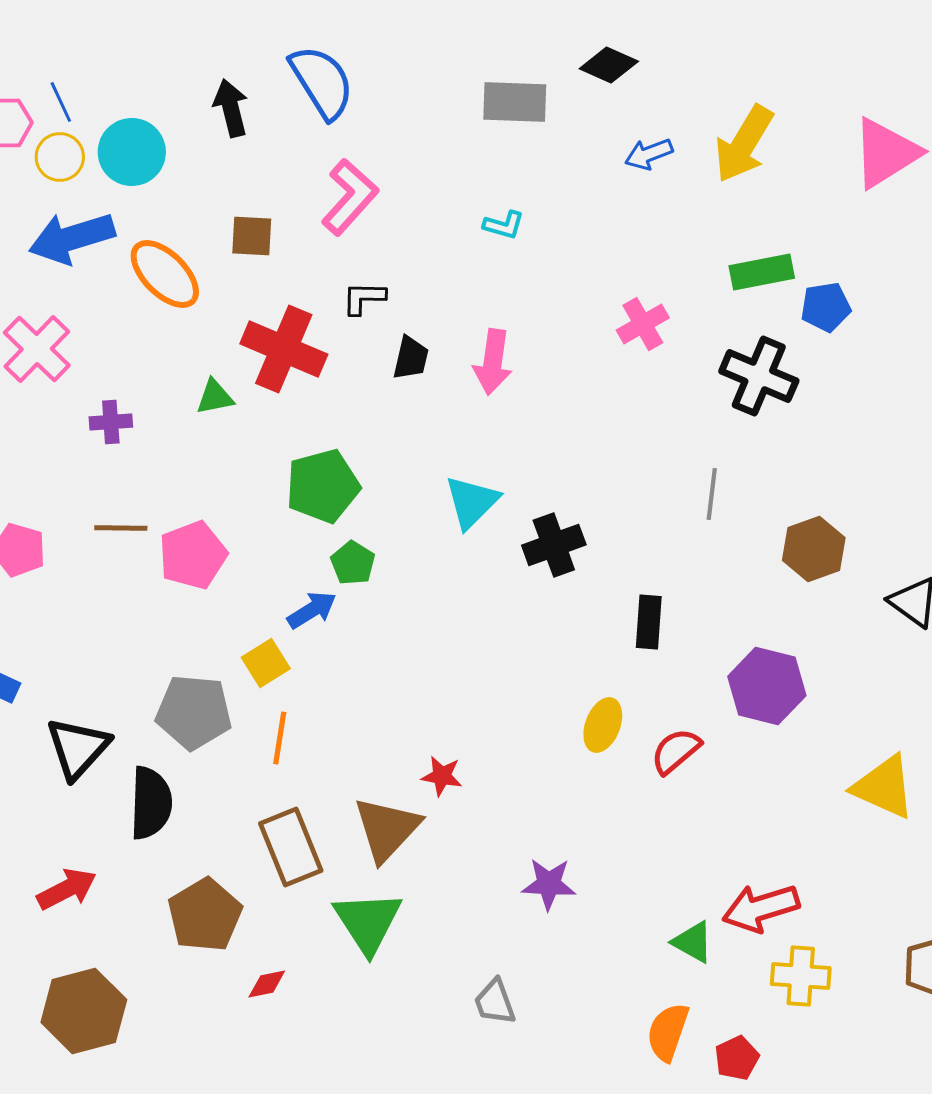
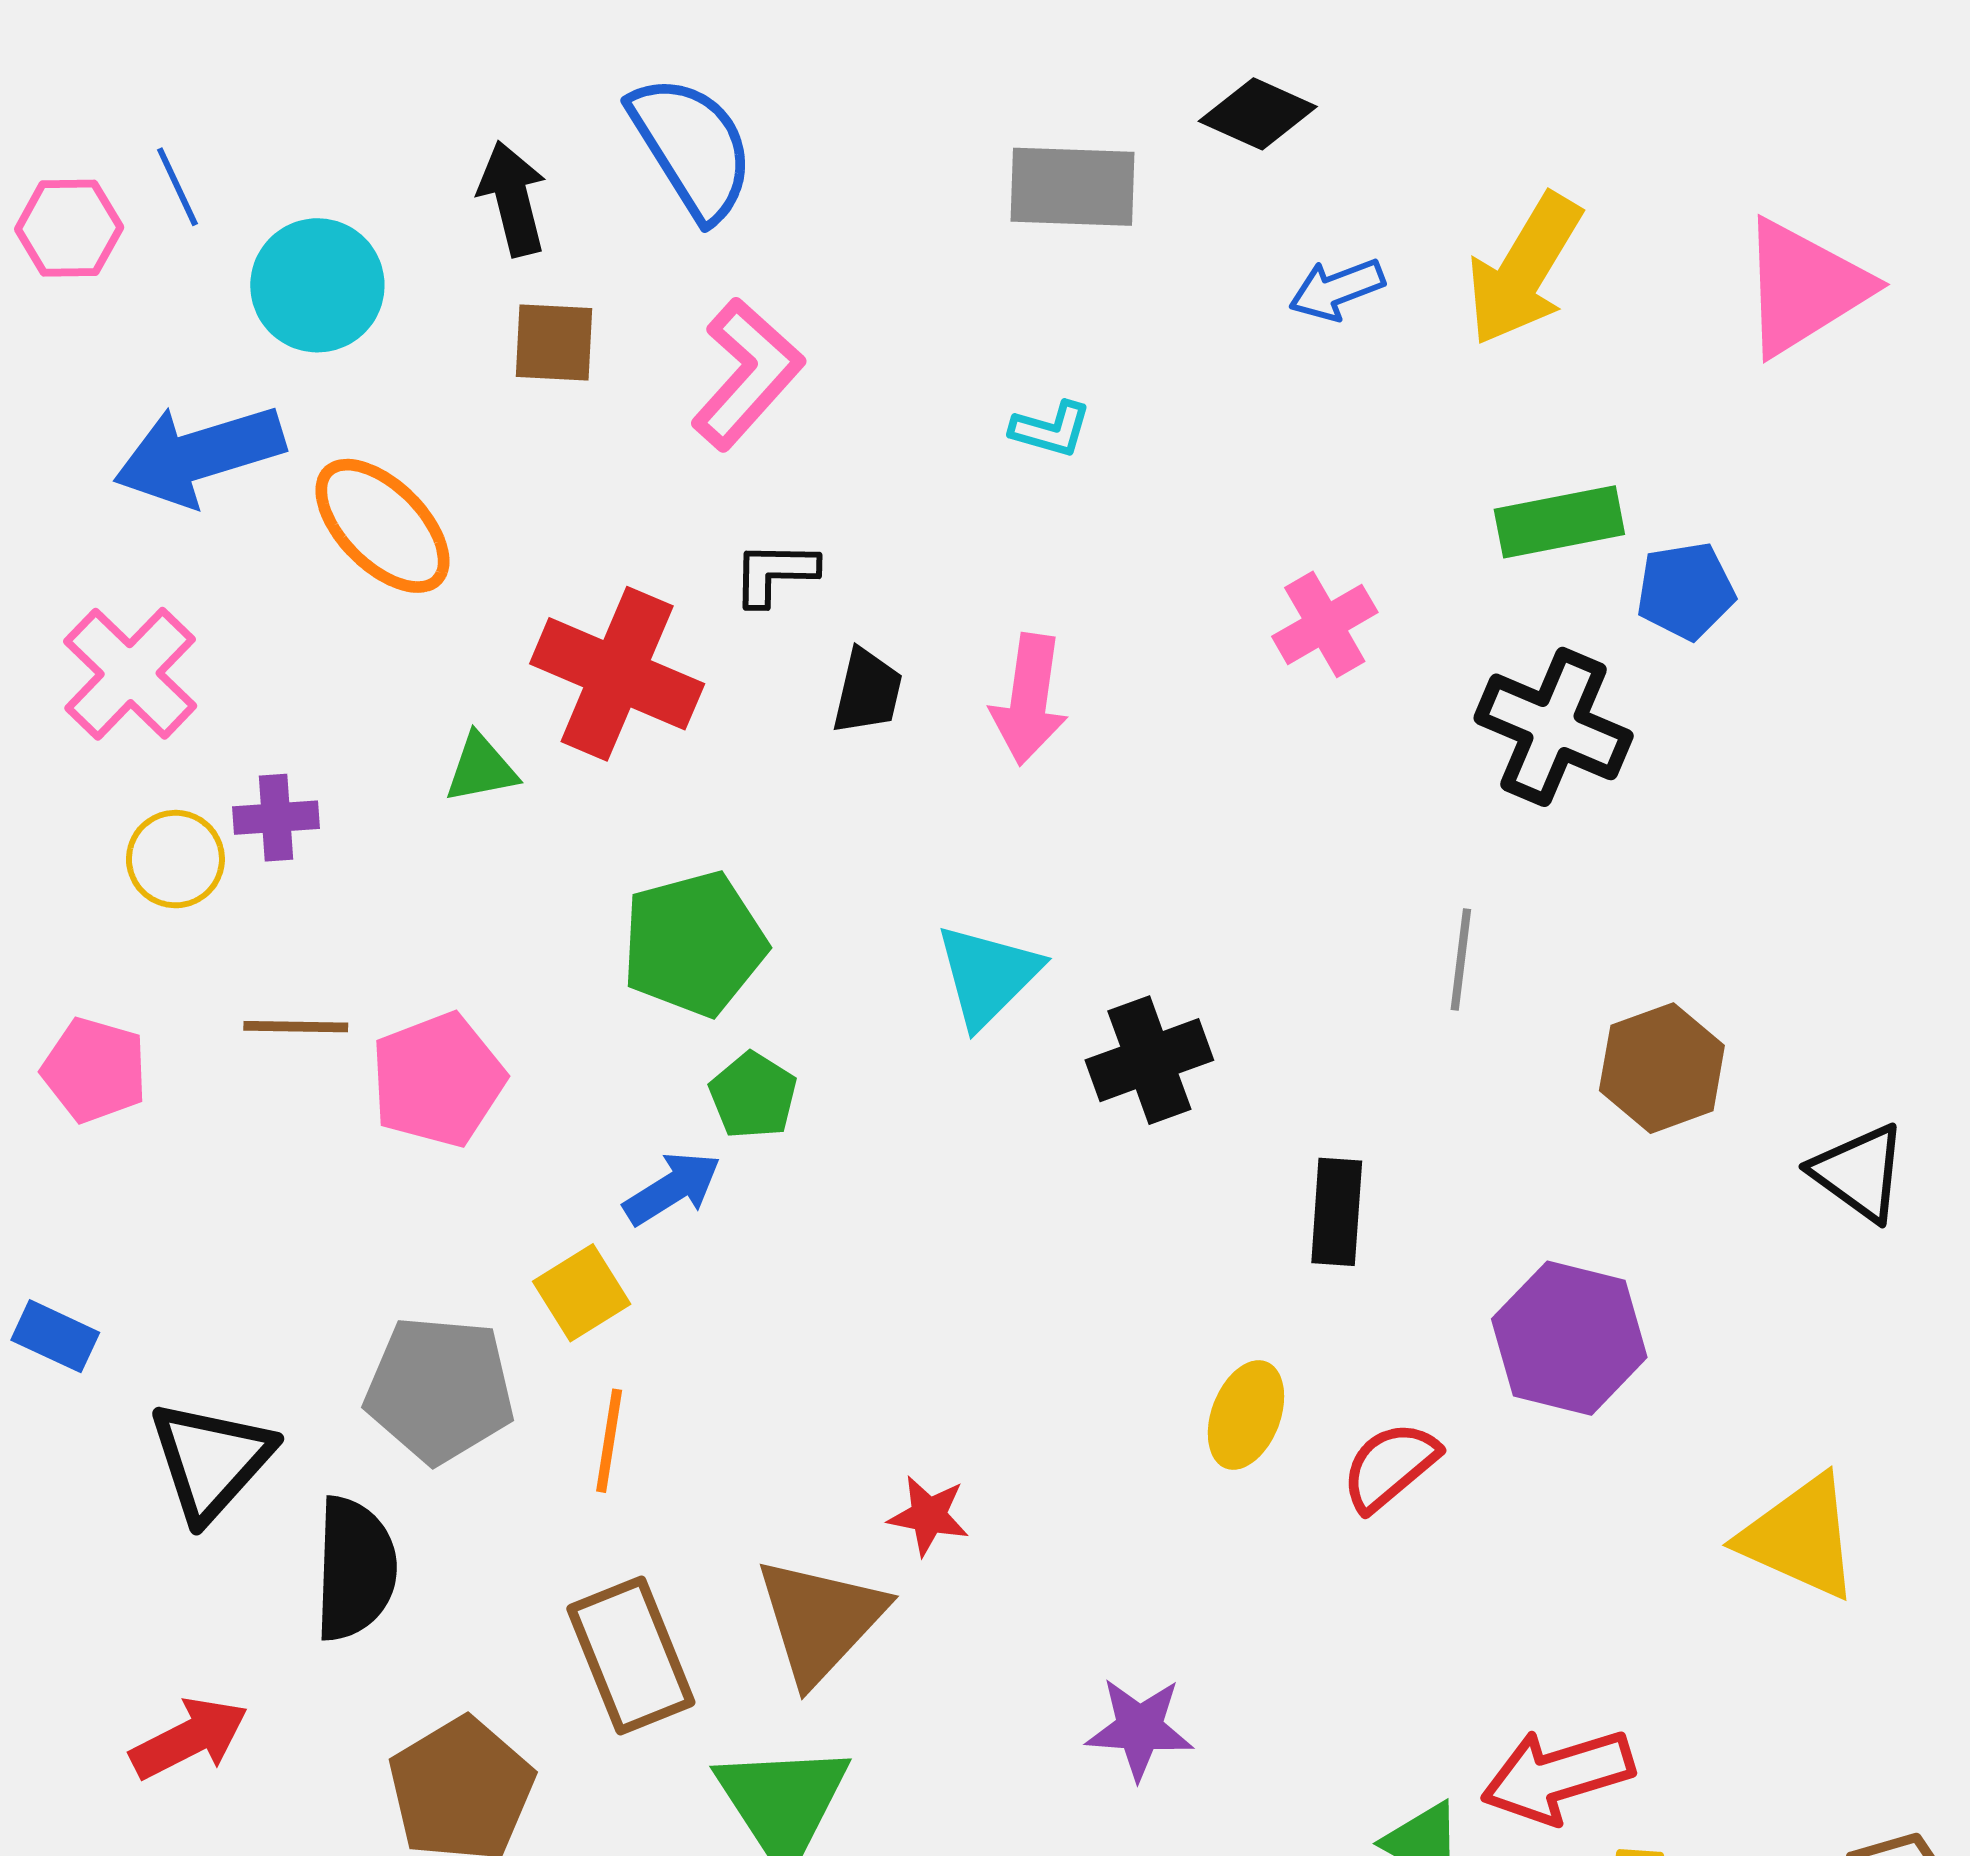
yellow circle: (60, 157) -> (175, 859), moved
brown square: (252, 236) -> (554, 343), moved

